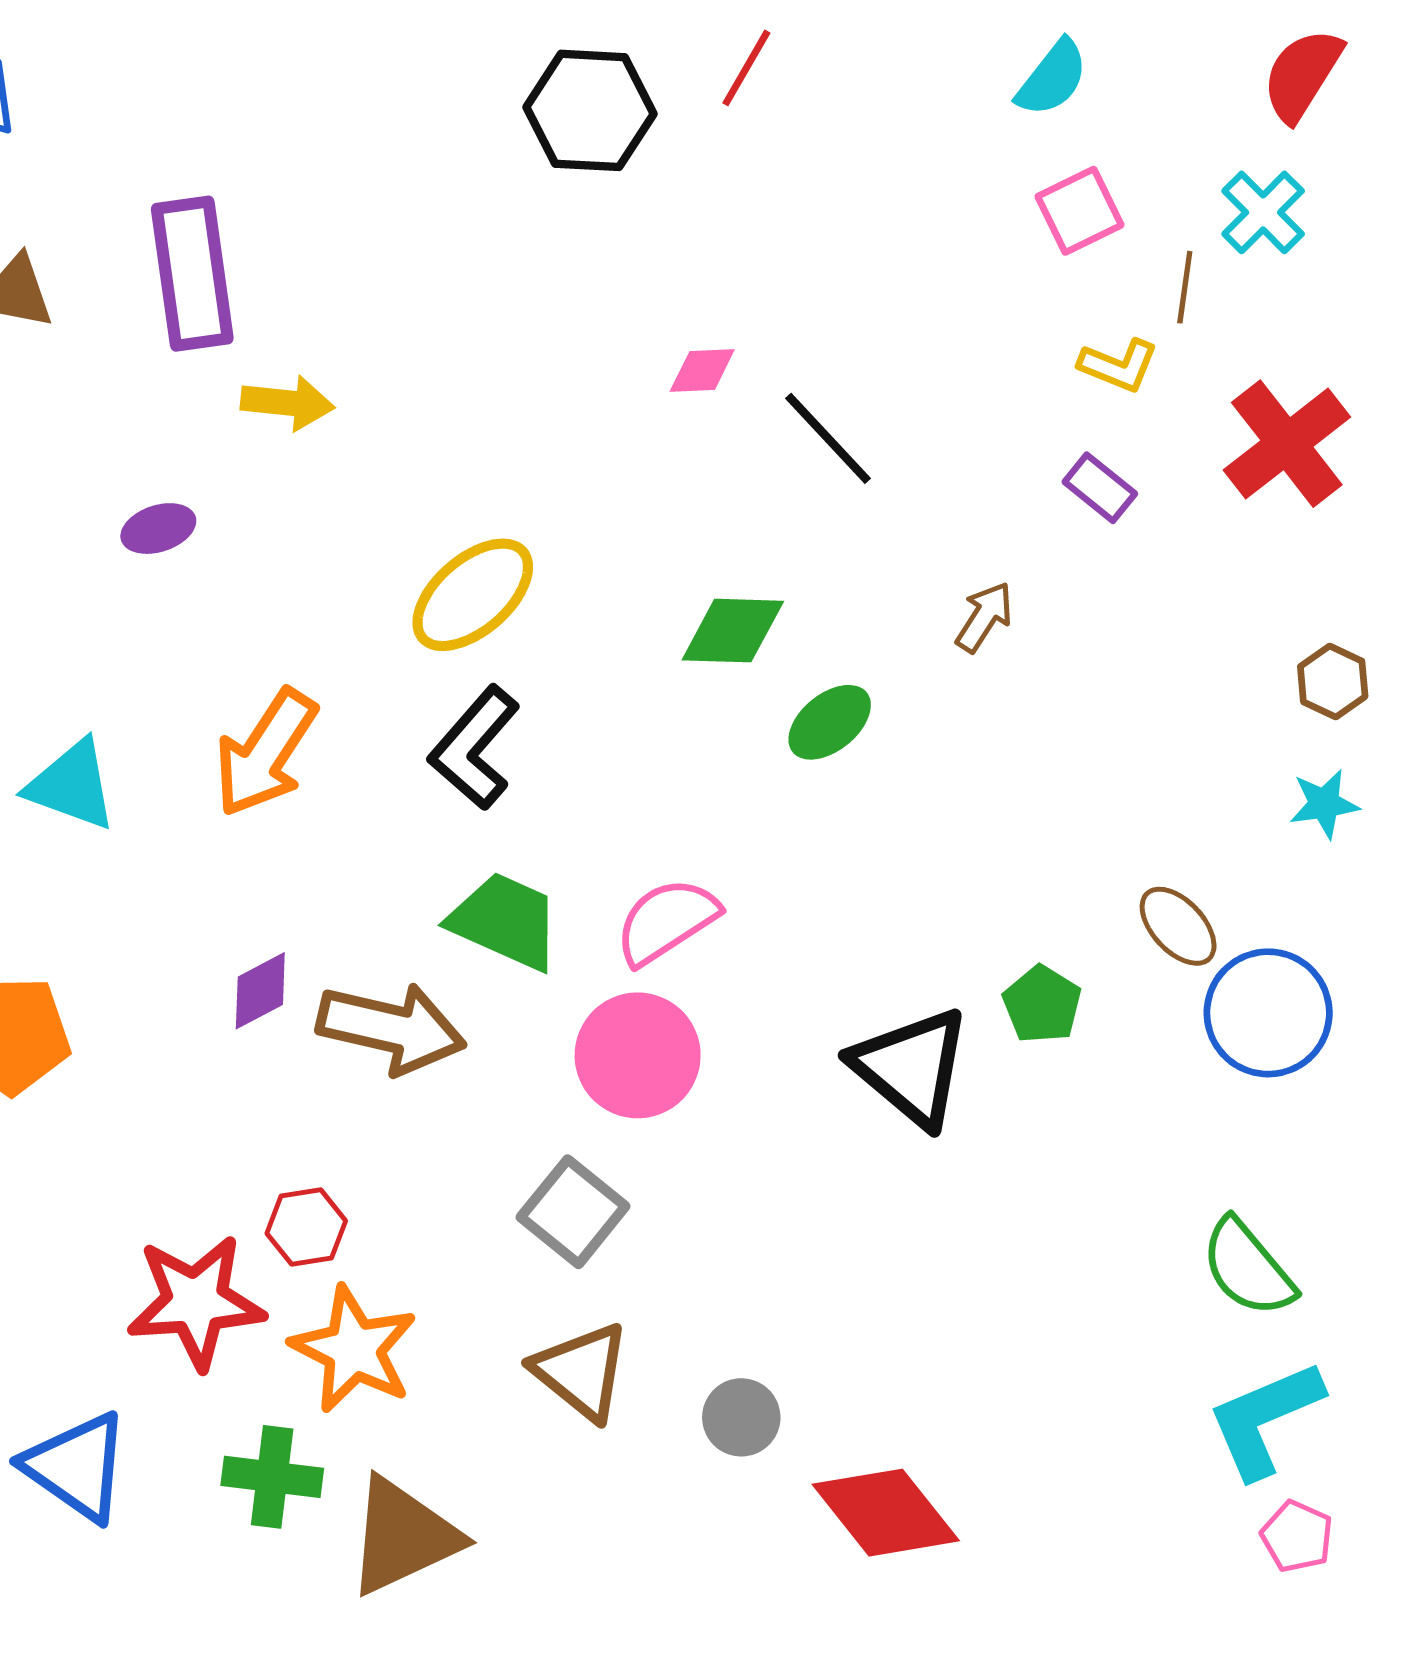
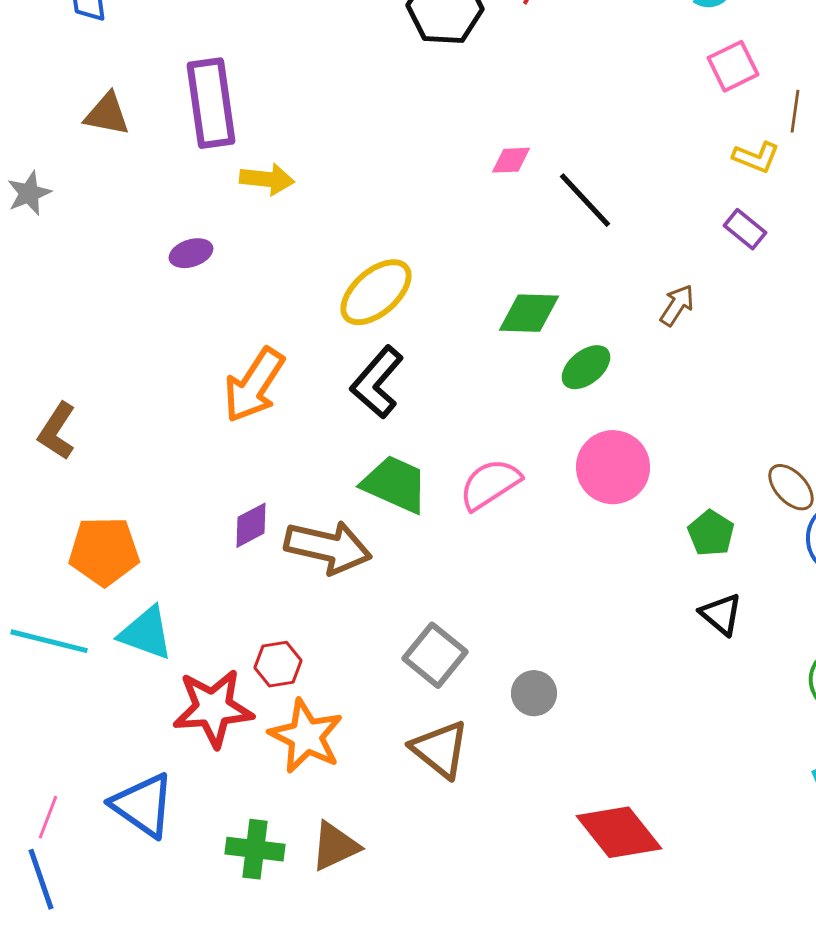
cyan triangle: (72, 785) -> (146, 633), moved
pink circle: (638, 1055) -> (613, 467), moved
black triangle: (911, 1067) -> (721, 614), moved, size x0.6
gray circle: (741, 1417) -> (534, 693), moved
green cross: (272, 1477) -> (255, 849), moved
brown triangle: (403, 1536) -> (335, 846), size x0.7

